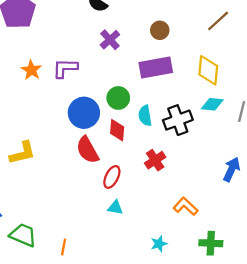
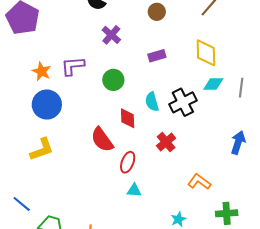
brown circle: (160, 30) -> (157, 12), moved
purple rectangle: (156, 67) -> (157, 56), size x0.6
green circle: (118, 98) -> (113, 80), moved
blue circle: (84, 113) -> (47, 105), moved

